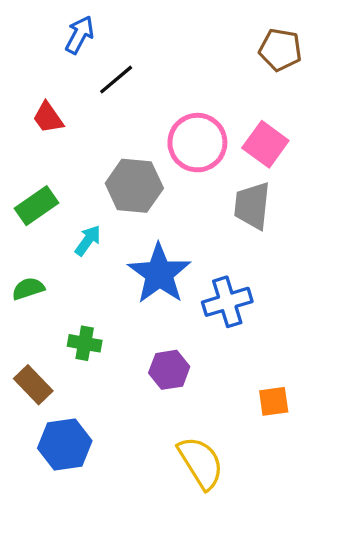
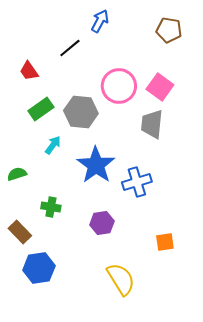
blue arrow: (80, 35) -> (100, 21), moved
green rectangle: (36, 206) -> (41, 109), moved

